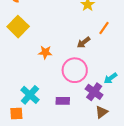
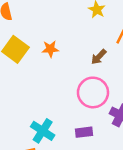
orange star: (45, 52) -> (50, 49), moved

